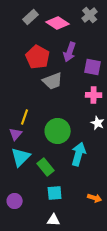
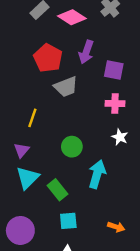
yellow line: (25, 117) -> (32, 118), moved
green circle: (58, 131) -> (72, 147), size x0.7
purple circle: (15, 201) -> (20, 230), size x1.5

